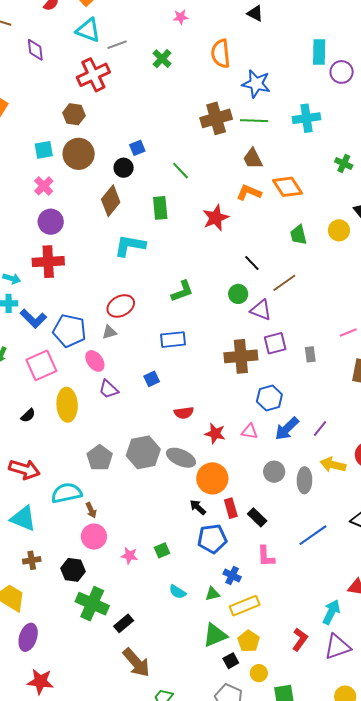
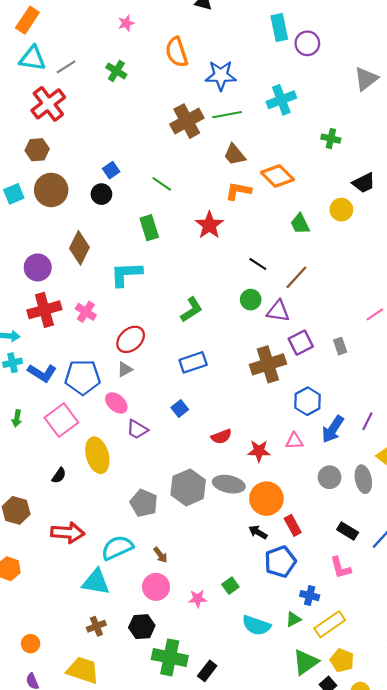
pink cross: (44, 186) -> (86, 312), moved
brown diamond: (111, 201) -> (79, 248), moved
brown arrow: (91, 510) -> (160, 555), moved
black rectangle: (257, 517) -> (348, 531), moved
cyan triangle: (23, 518) -> (96, 582), moved
cyan semicircle: (178, 592) -> (256, 625), size x1.5

